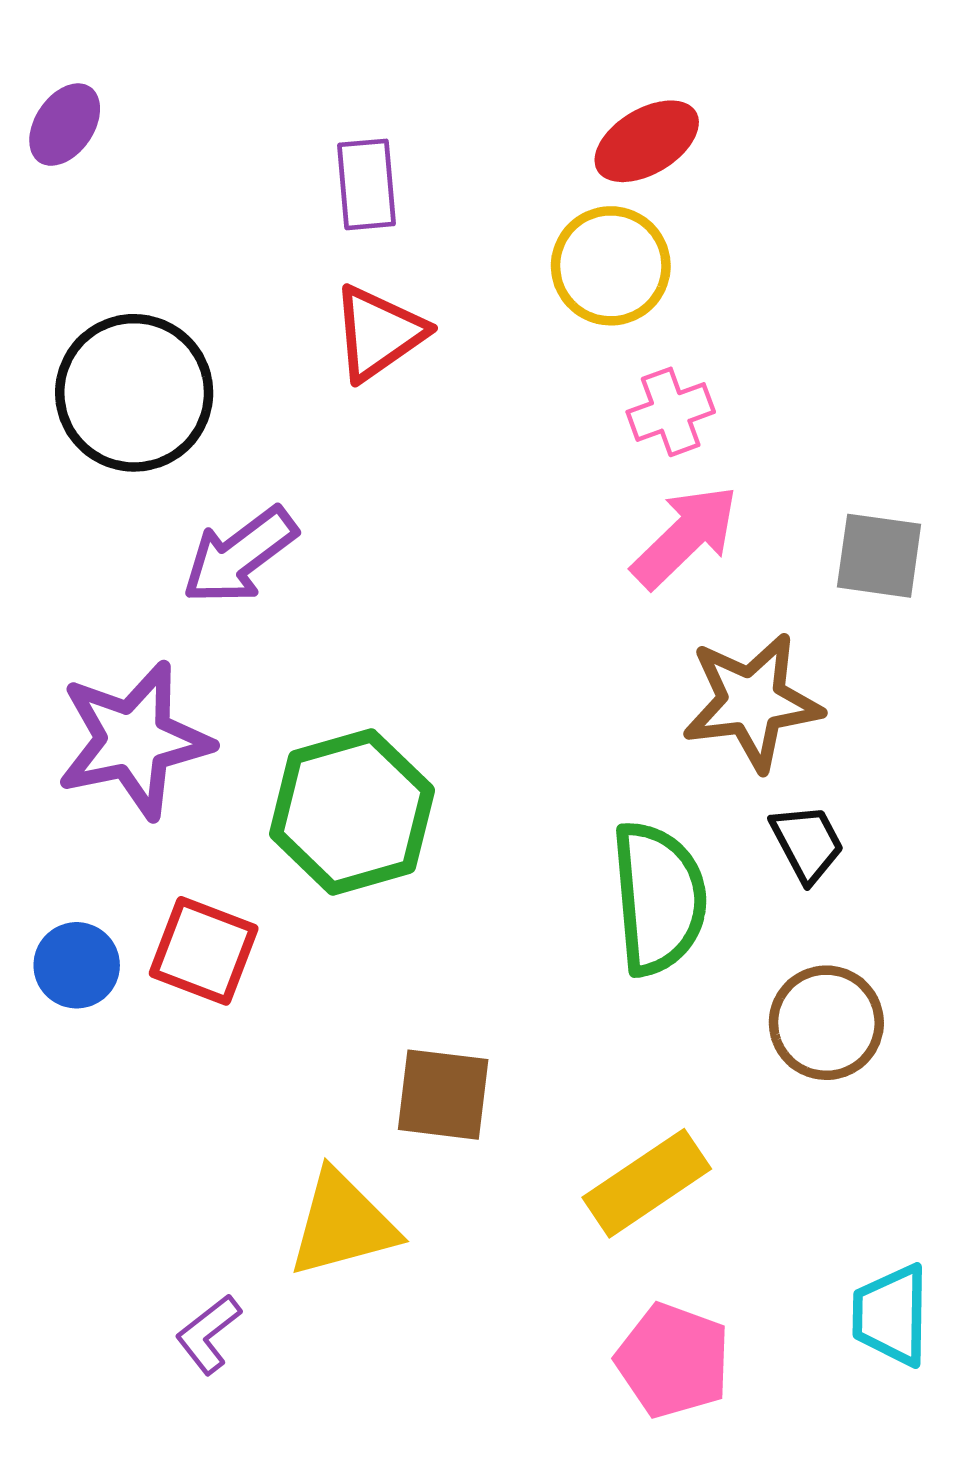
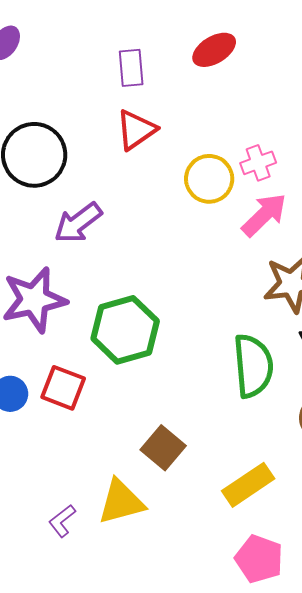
red ellipse: (647, 141) -> (214, 50), moved
yellow circle: (611, 266) -> (209, 179), moved
brown square: (443, 1095) -> (163, 448), turned 33
purple L-shape: (208, 1334) -> (62, 521), moved

